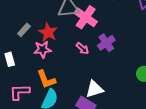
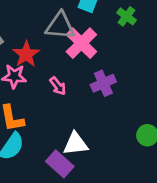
pink arrow: (82, 48) -> (58, 86), moved

